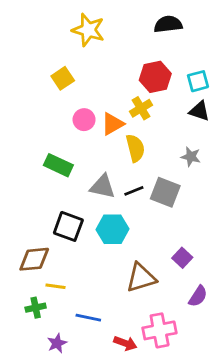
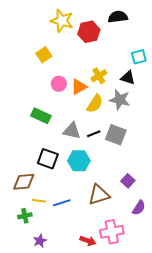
red hexagon: (155, 77) -> (89, 32), moved
black triangle: (199, 111) -> (128, 78), moved
yellow semicircle: (135, 148) -> (95, 104), turned 48
gray star: (191, 157) -> (120, 100), moved, size x1.5
blue line: (88, 318) -> (62, 203), moved, turned -30

